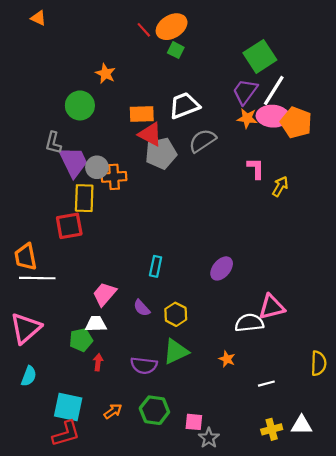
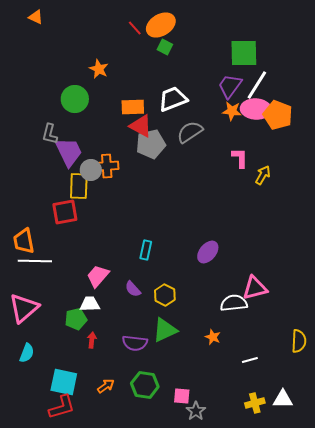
green square: (260, 56) -> (244, 53), turned 32
gray circle: (97, 167) -> (91, 170), moved

